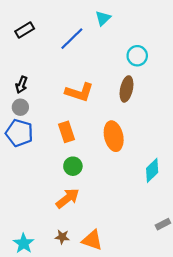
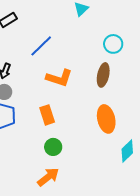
blue line: (72, 39) -> (41, 46), moved
orange ellipse: (114, 136) -> (106, 119), moved

